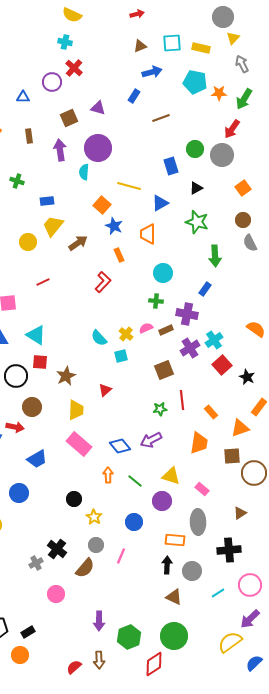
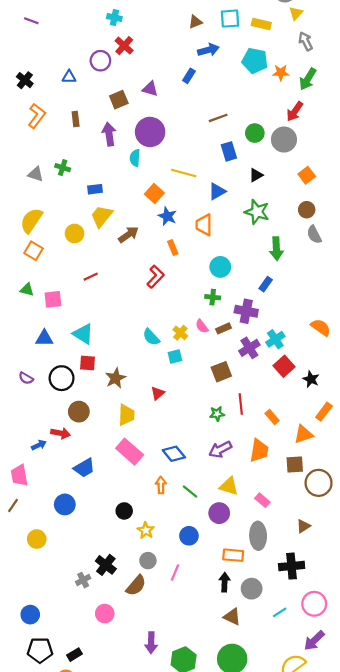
brown line: (161, 118) -> (218, 118), moved
pink semicircle: (146, 328) -> (202, 326), turned -104
purple arrow: (151, 440) -> (220, 449), moved

